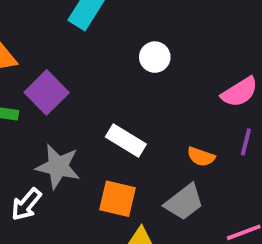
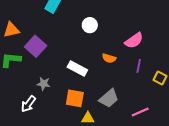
orange semicircle: (201, 157) -> (109, 58), moved
gray star: (58, 167) -> (44, 84), size x0.6

